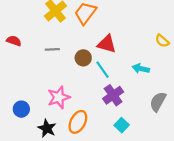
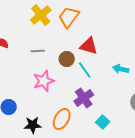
purple cross: (113, 95) -> (84, 98), moved
pink star: (59, 97) -> (44, 81), moved
black star: (47, 128) -> (33, 125), turned -30

